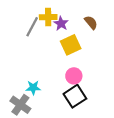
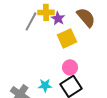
brown semicircle: (91, 22) -> (86, 17), size x1.5
cyan star: (33, 88) -> (45, 85), moved

